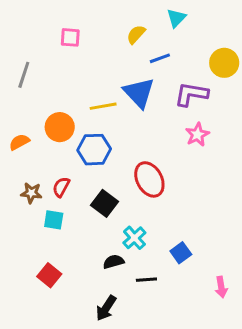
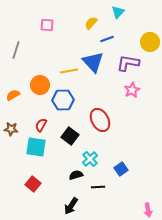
brown star: (31, 193) -> (11, 129), moved
cyan square: (54, 220) -> (36, 147), size x1.5
pink arrow: (221, 287) -> (148, 210), moved

